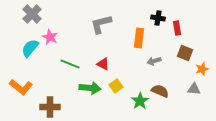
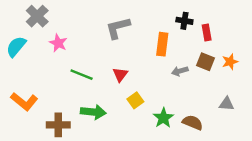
cyan semicircle: (30, 48) -> (16, 47), moved
brown square: (185, 53) -> (205, 62), moved
red triangle: (103, 64) -> (120, 75), turned 40
orange star: (202, 69) -> (230, 62), moved
green arrow: (90, 88) -> (93, 112), moved
brown semicircle: (160, 91) -> (193, 123), moved

